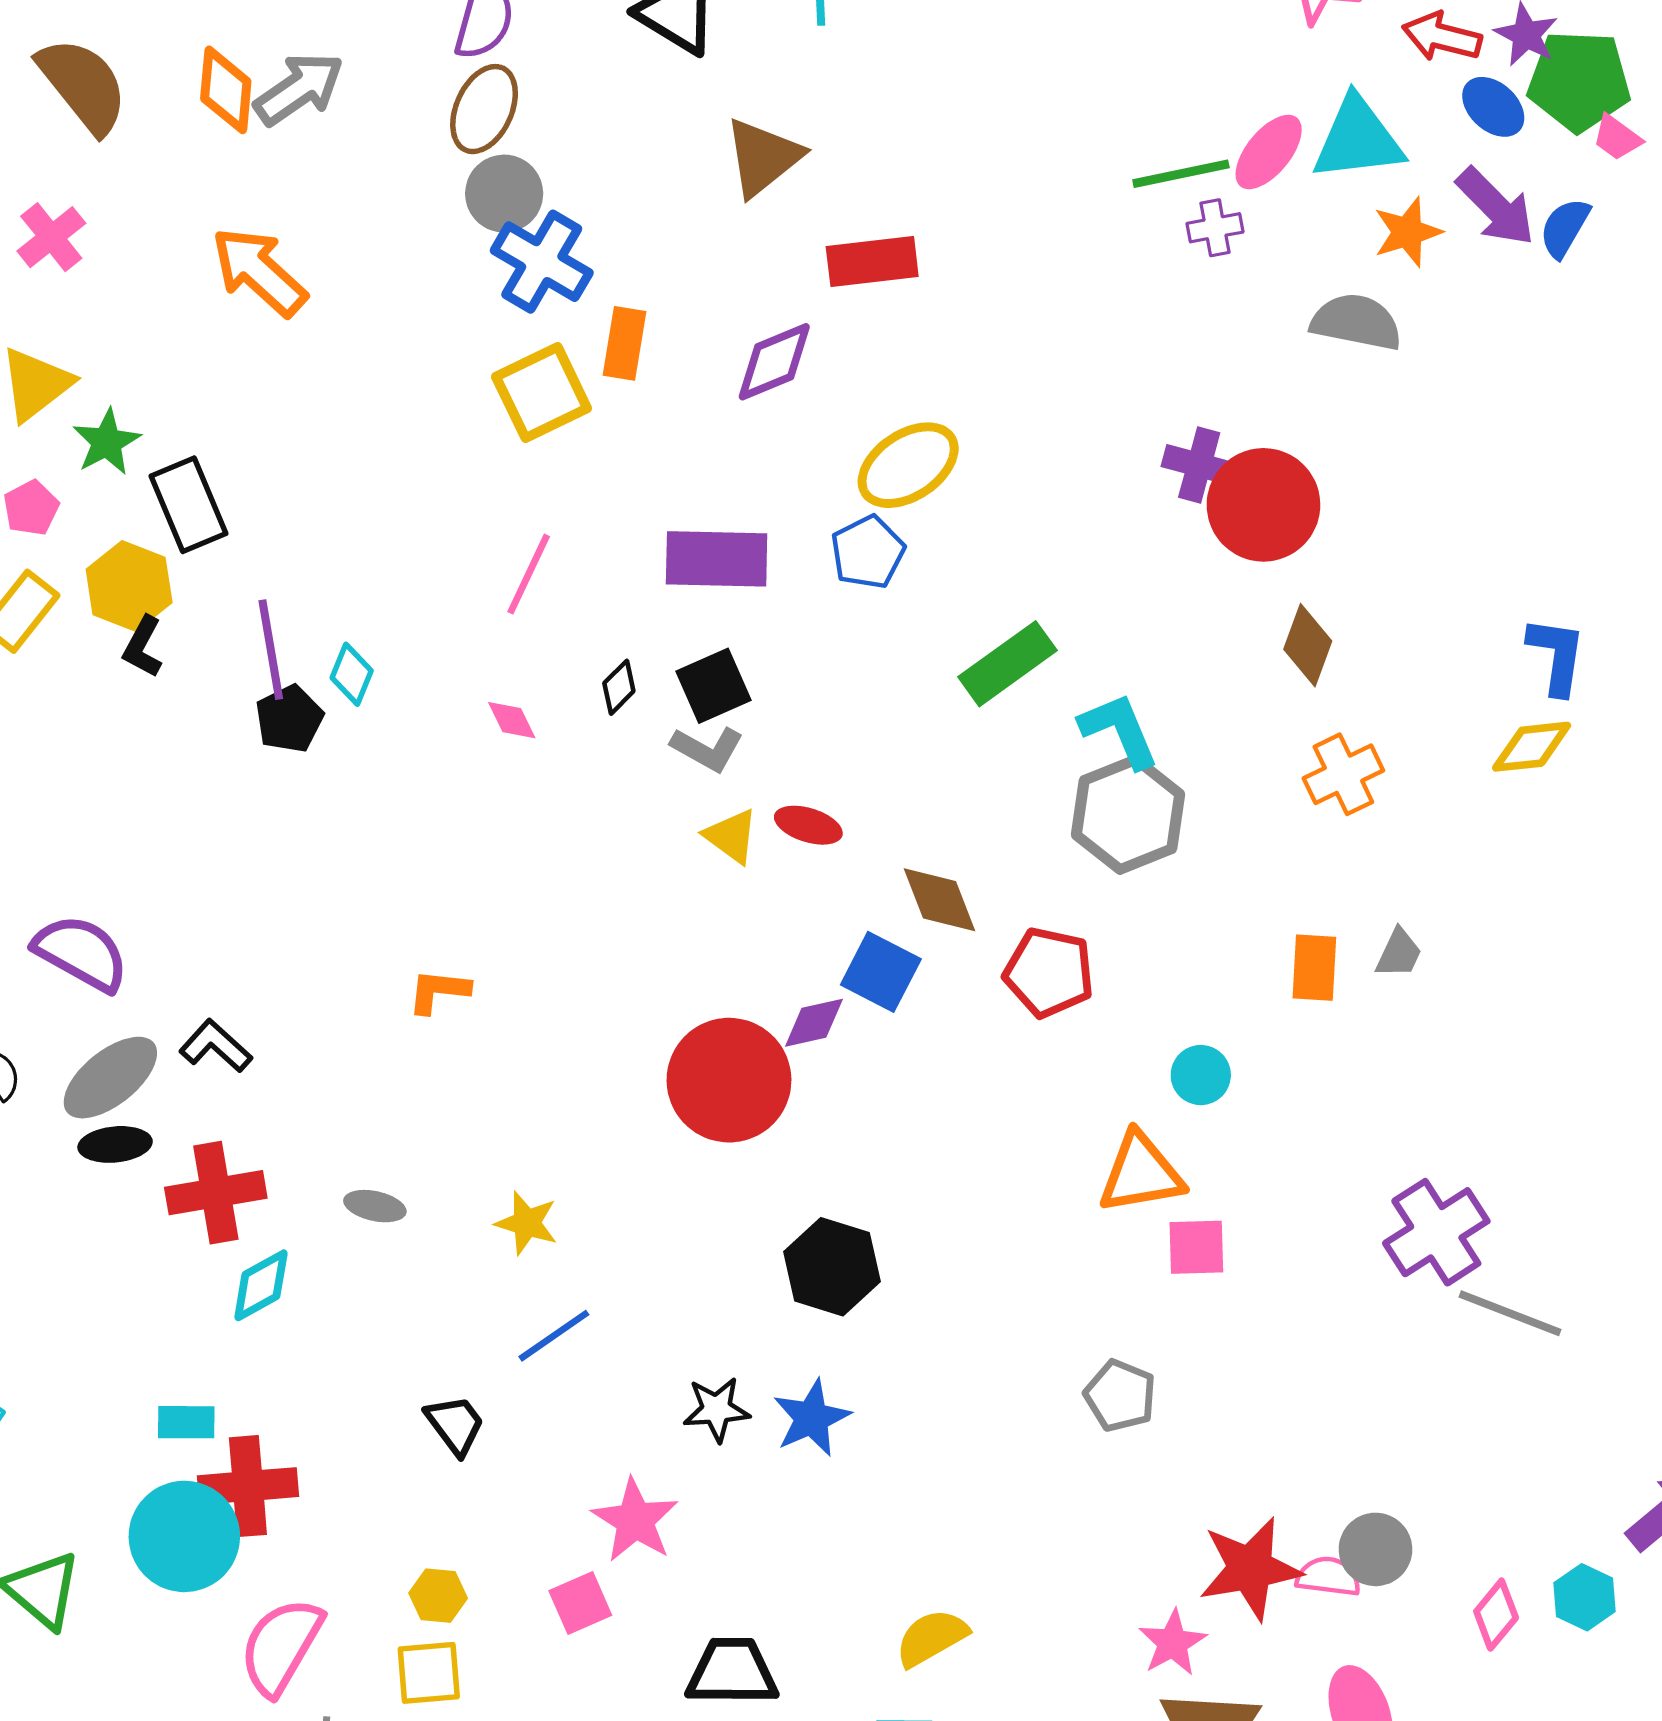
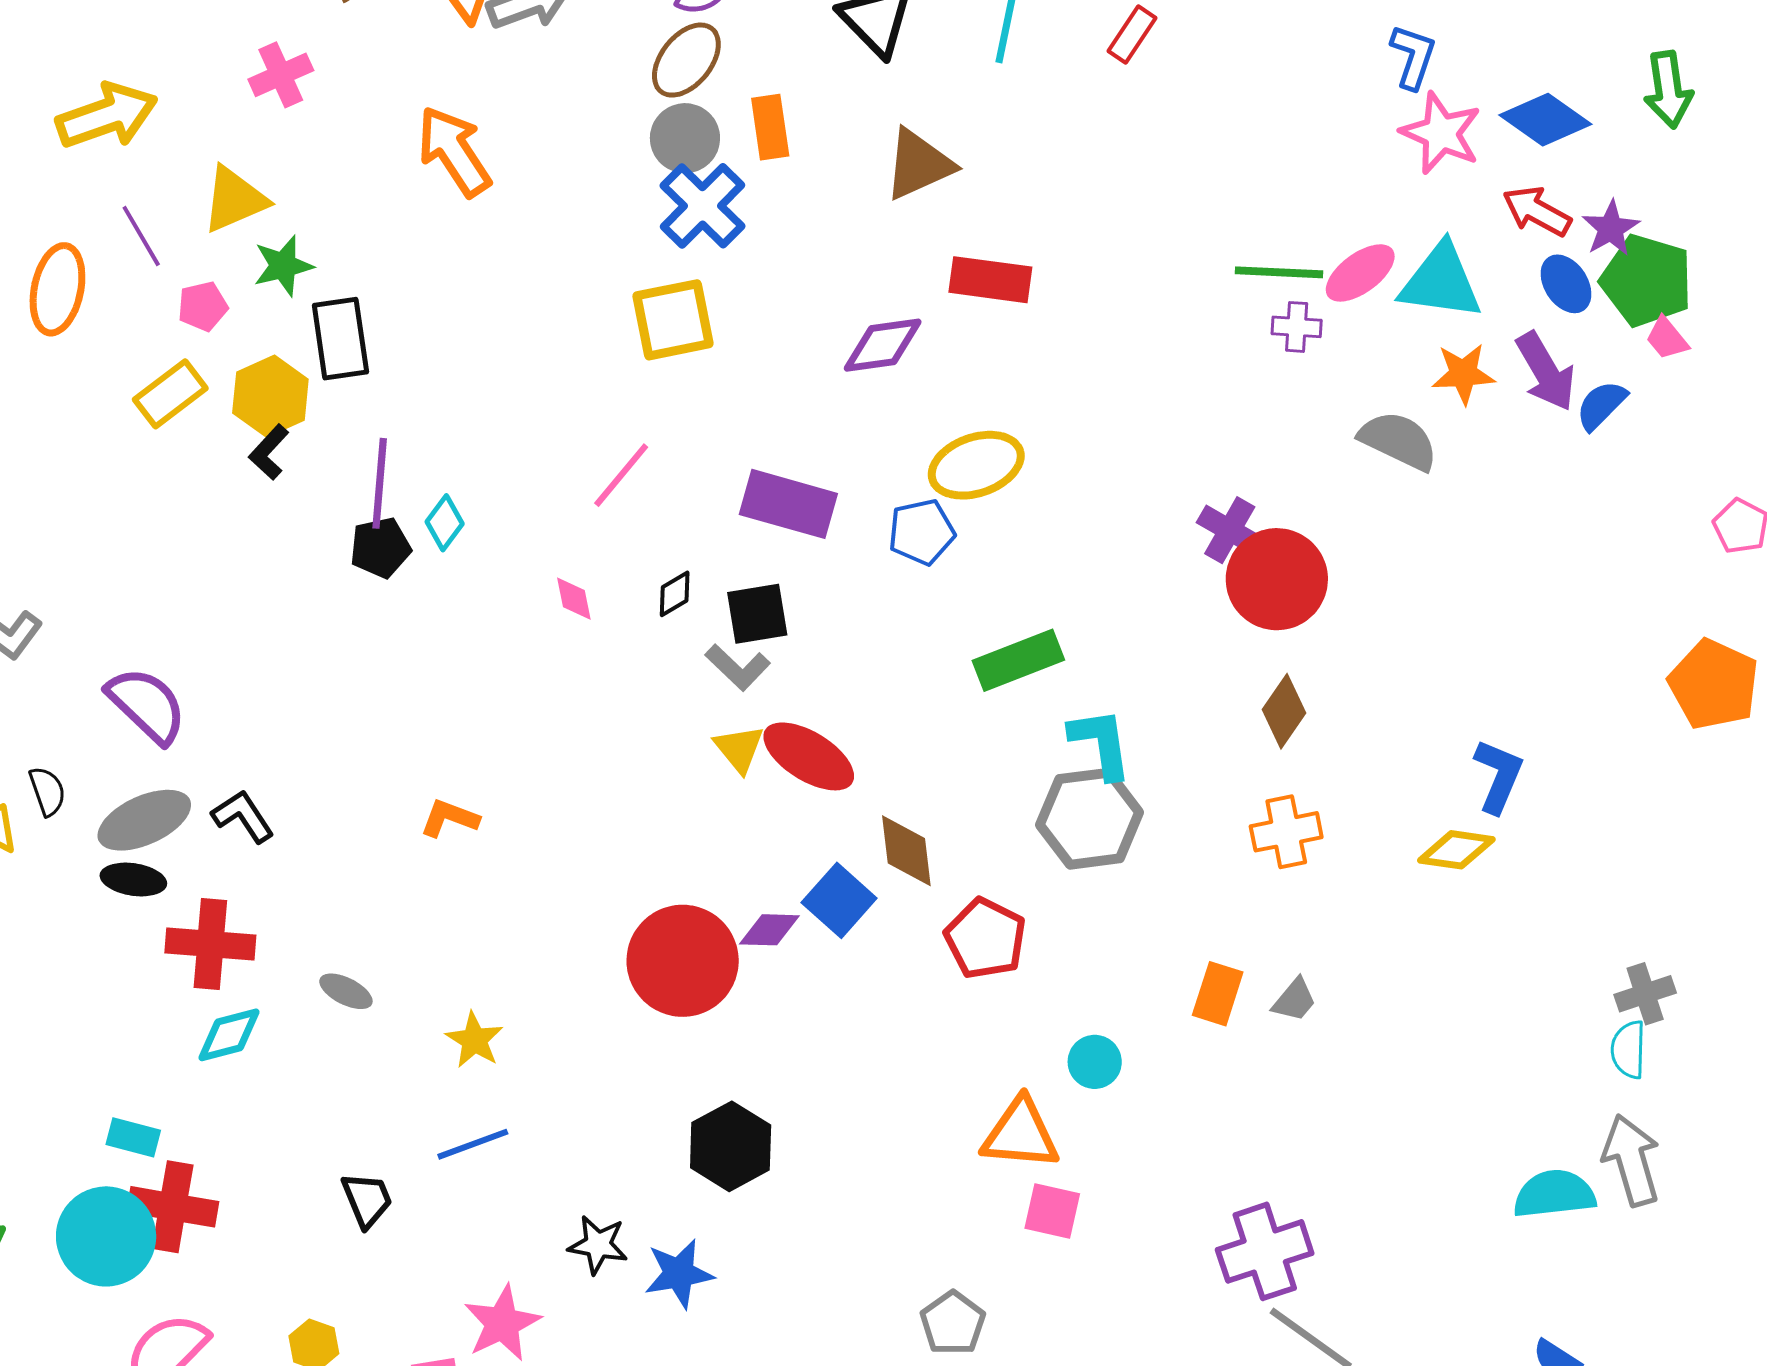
orange rectangle: (624, 343) -> (770, 127), moved, turned -32
red ellipse: (808, 825) -> (809, 756), size x1.6

